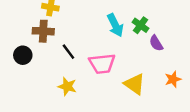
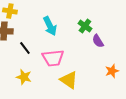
cyan arrow: (115, 25) -> (50, 26), moved
yellow triangle: (134, 84) -> (69, 80), moved

